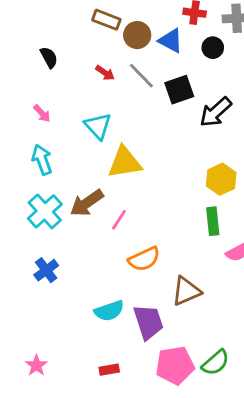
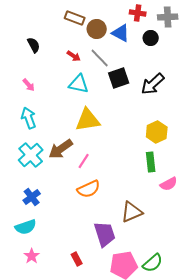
black square: (179, 90) -> (119, 78), moved
cyan triangle: (98, 126) -> (79, 84), moved, turned -35
orange semicircle: (144, 259) -> (89, 189), moved
cyan semicircle: (109, 311) -> (26, 227), moved
pink star: (36, 365) -> (32, 256), moved
red rectangle: (109, 370) -> (77, 259), moved, turned 72

